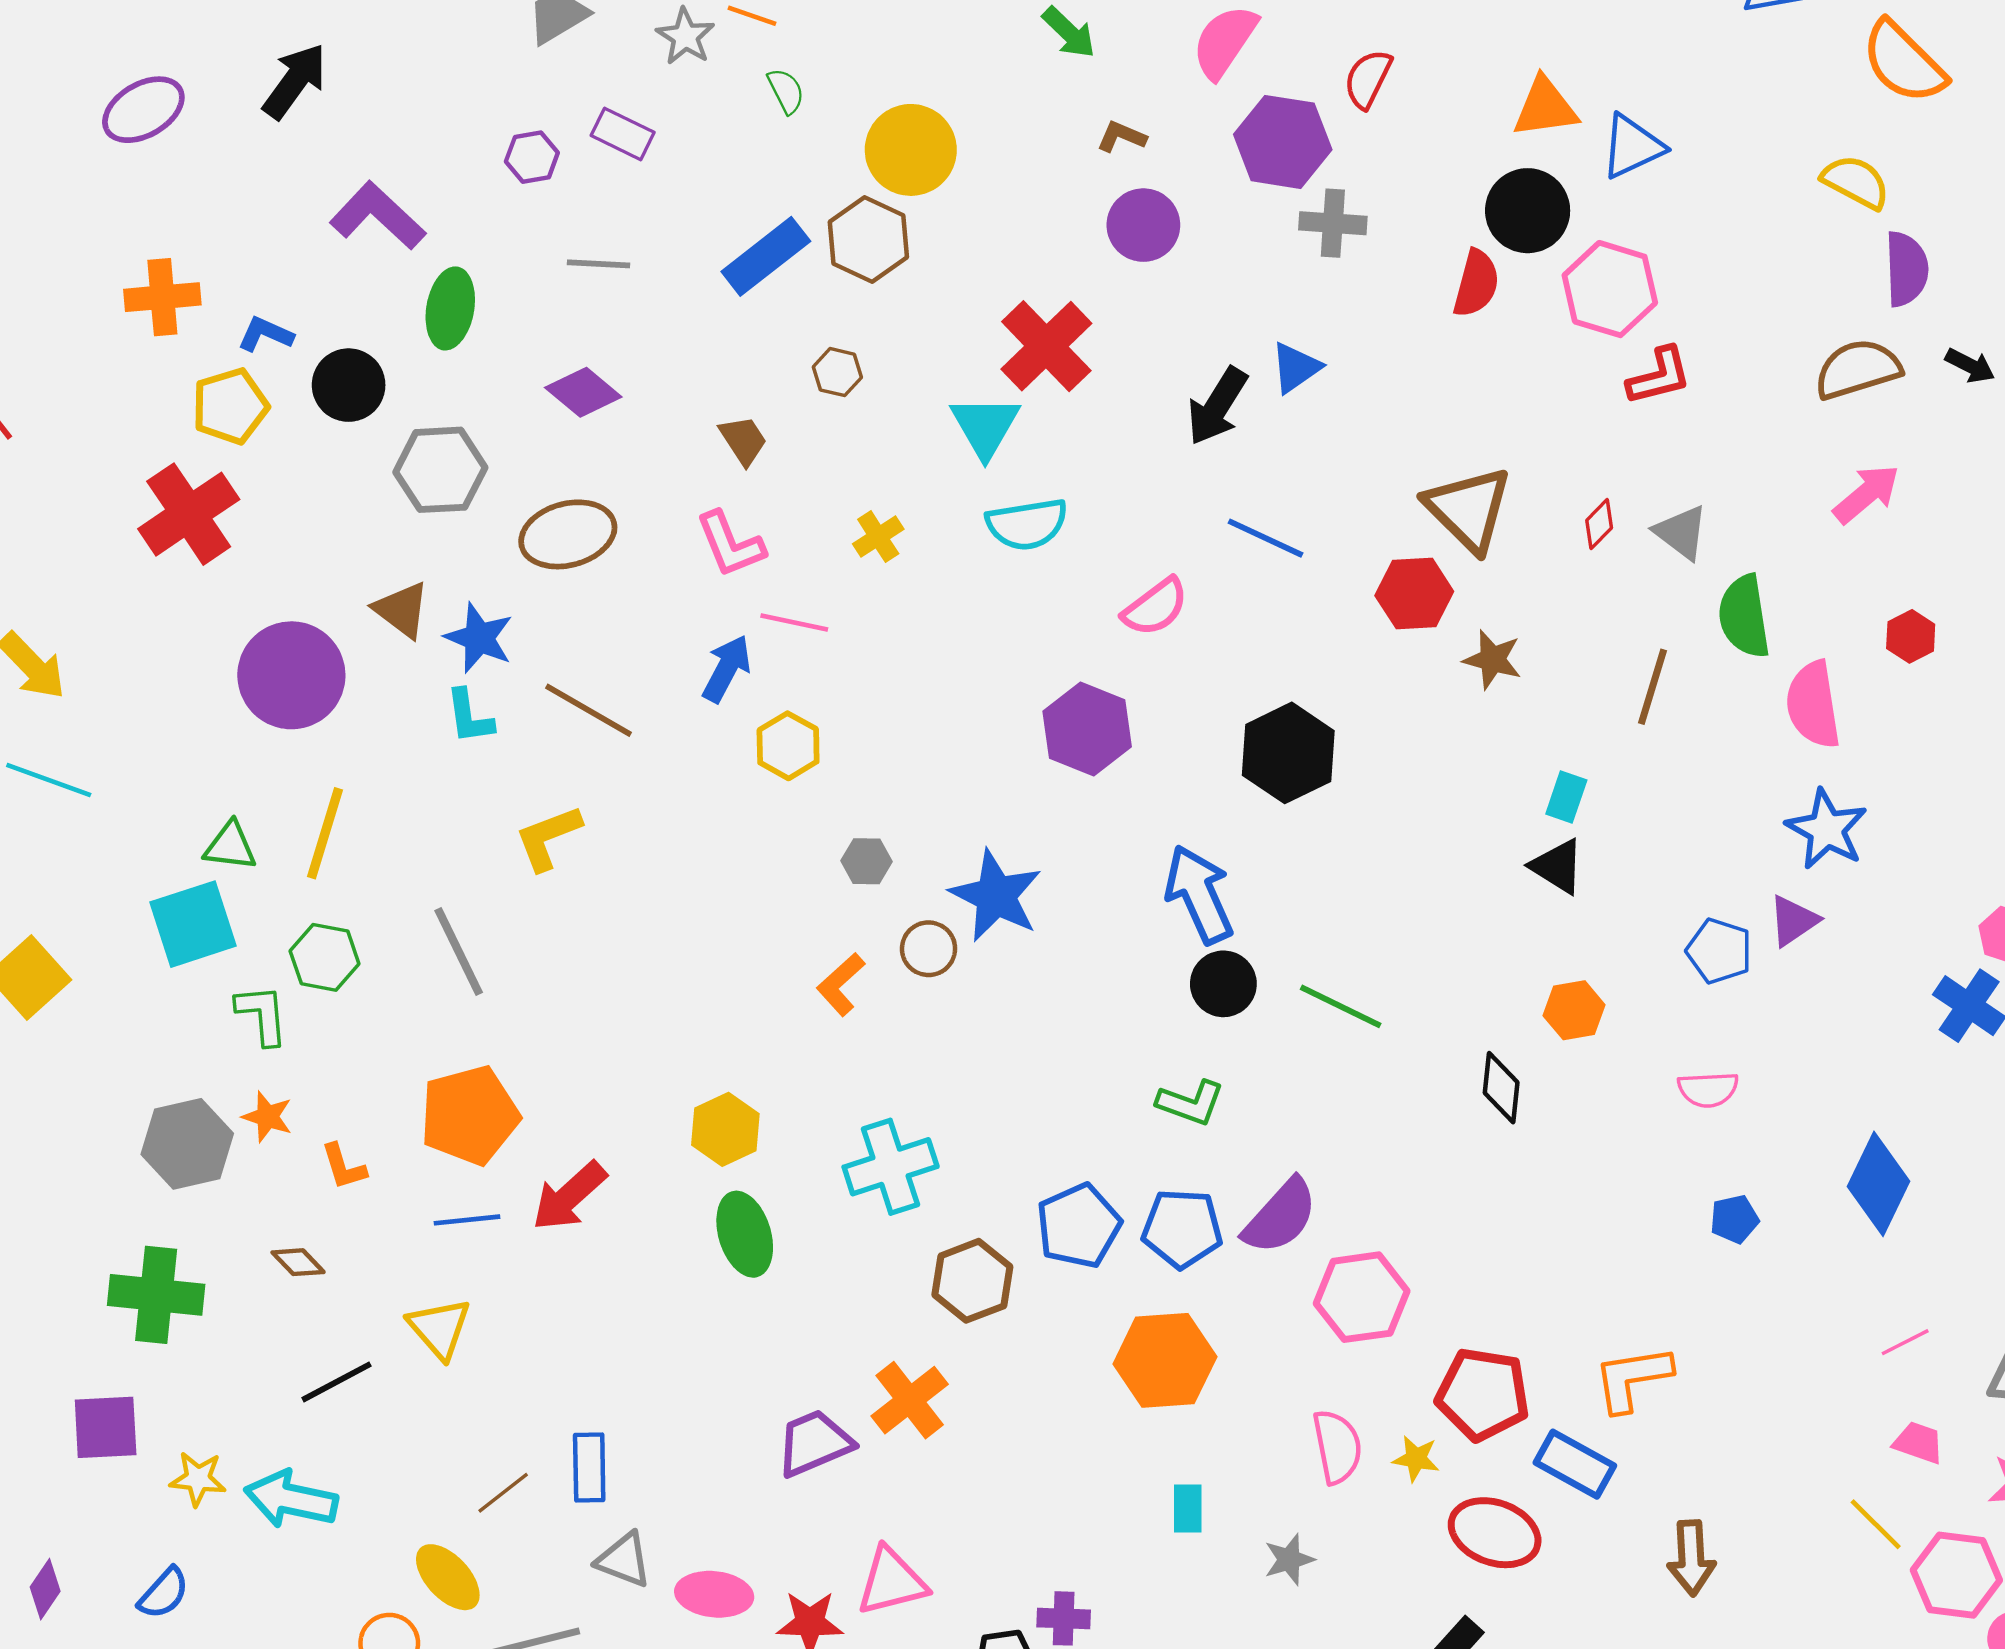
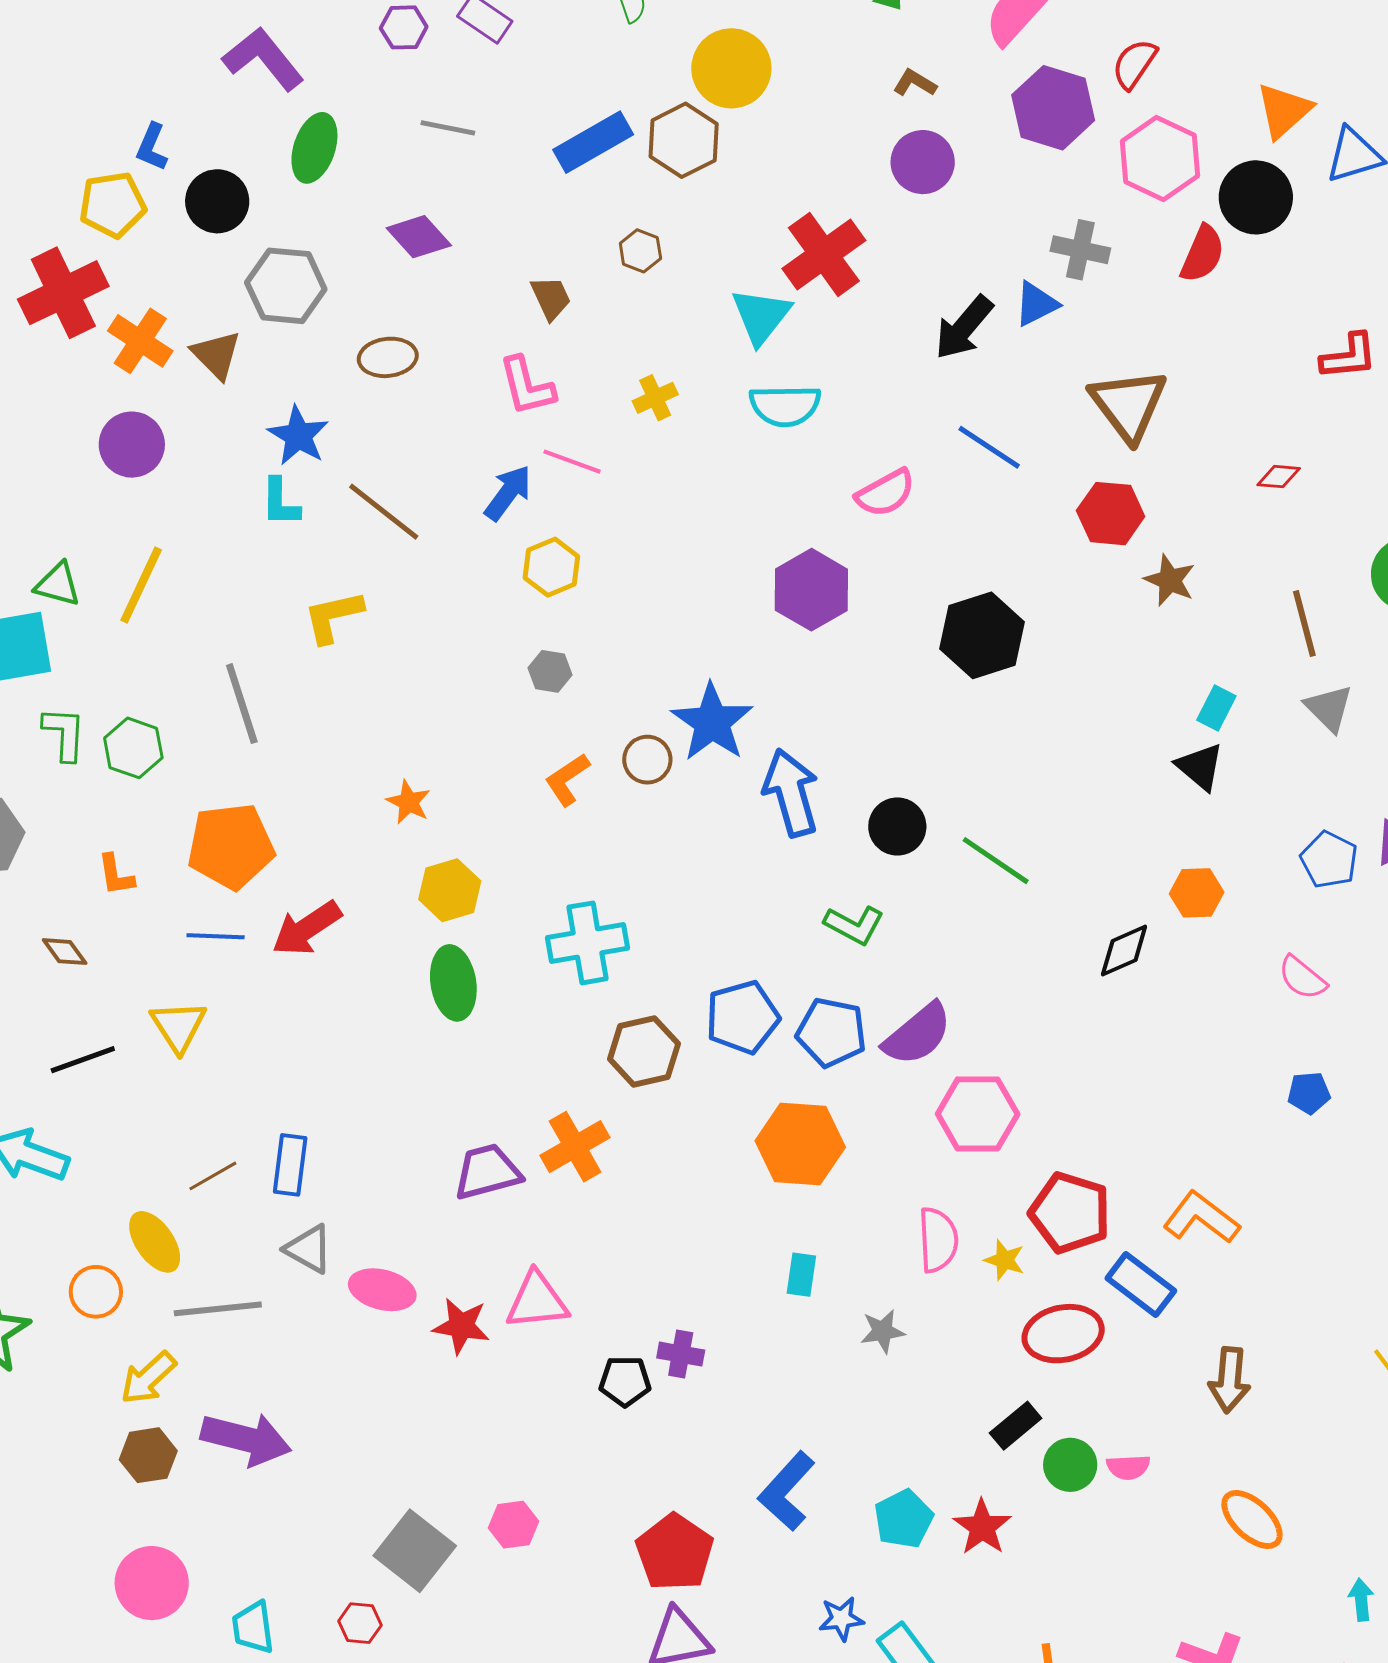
orange triangle: (1545, 107) -> (1284, 111), turned -42
gray cross: (1333, 223) -> (1080, 250), moved
pink hexagon: (1610, 289) -> (1160, 159), moved
orange cross: (162, 297) -> (140, 341), moved, turned 30
blue L-shape: (265, 334) -> (152, 147), turned -99
brown triangle: (1469, 509) -> (1129, 405), moved
red diamond: (1599, 524) -> (1279, 477), turned 42
gray triangle: (1681, 532) -> (1329, 708), moved
brown ellipse: (568, 534) -> (388, 357), size x0.7
brown triangle: (402, 610) -> (216, 355), moved
purple circle: (291, 675) -> (132, 445), size x0.7
brown line: (1652, 687) -> (1304, 624), turned -40
gray hexagon: (866, 861) -> (550, 671), moved
blue arrow: (1199, 894) -> (791, 793), moved
green hexagon: (325, 957) -> (133, 748), moved
black diamond: (1501, 1088) -> (1124, 951), turned 52
pink semicircle: (1708, 1089) -> (1302, 978), turned 34
orange star: (267, 1117) -> (409, 802), moved
orange L-shape: (1632, 1378) -> (1201, 1218), turned 38
red ellipse: (1495, 1533) -> (1063, 1334), turned -40

